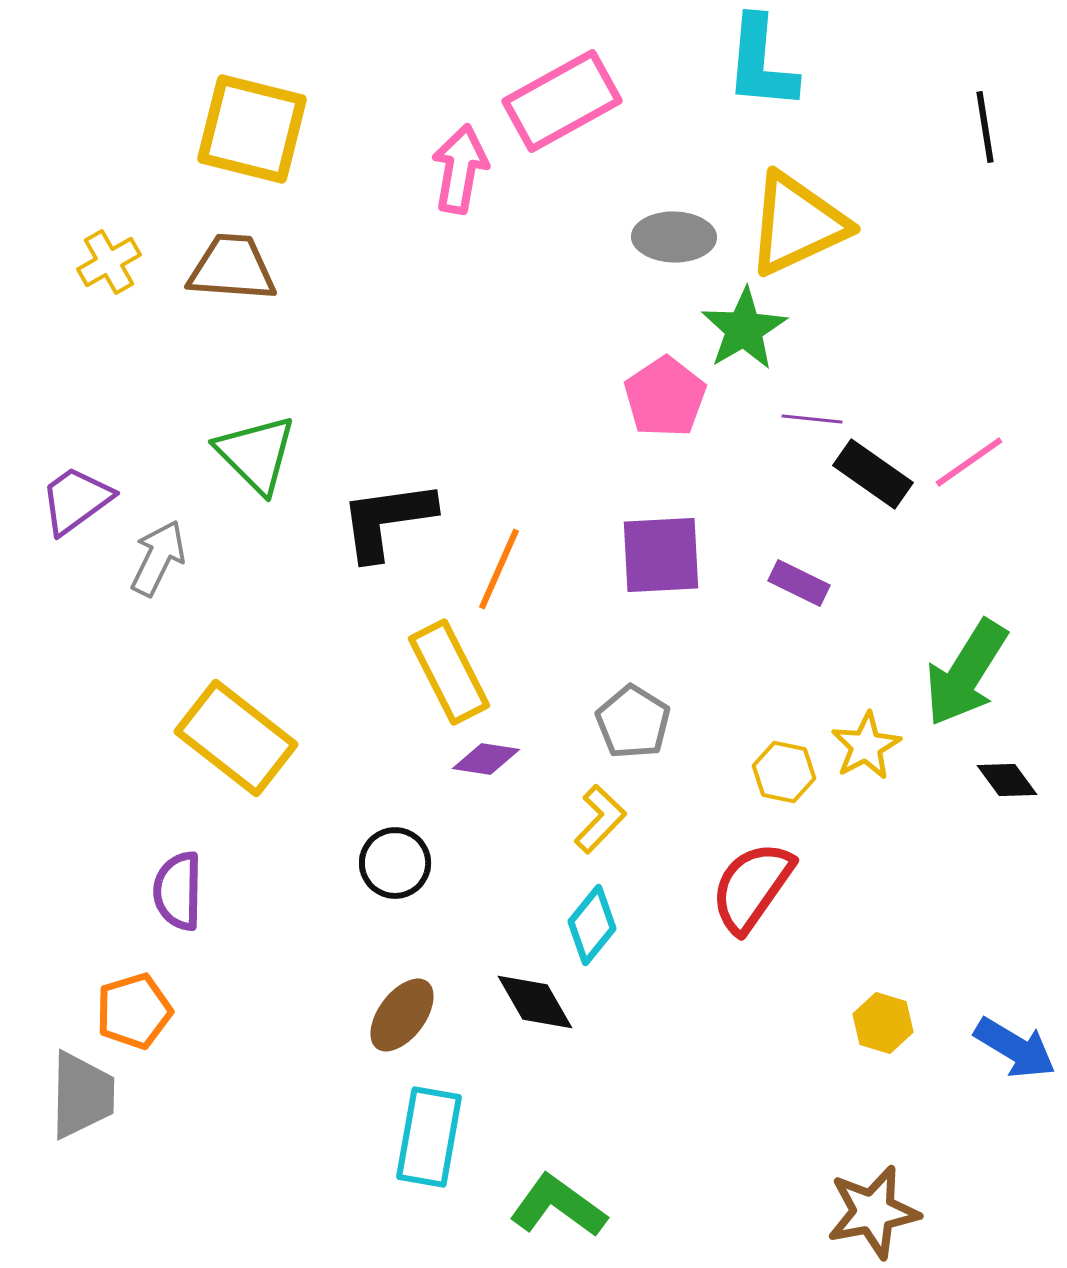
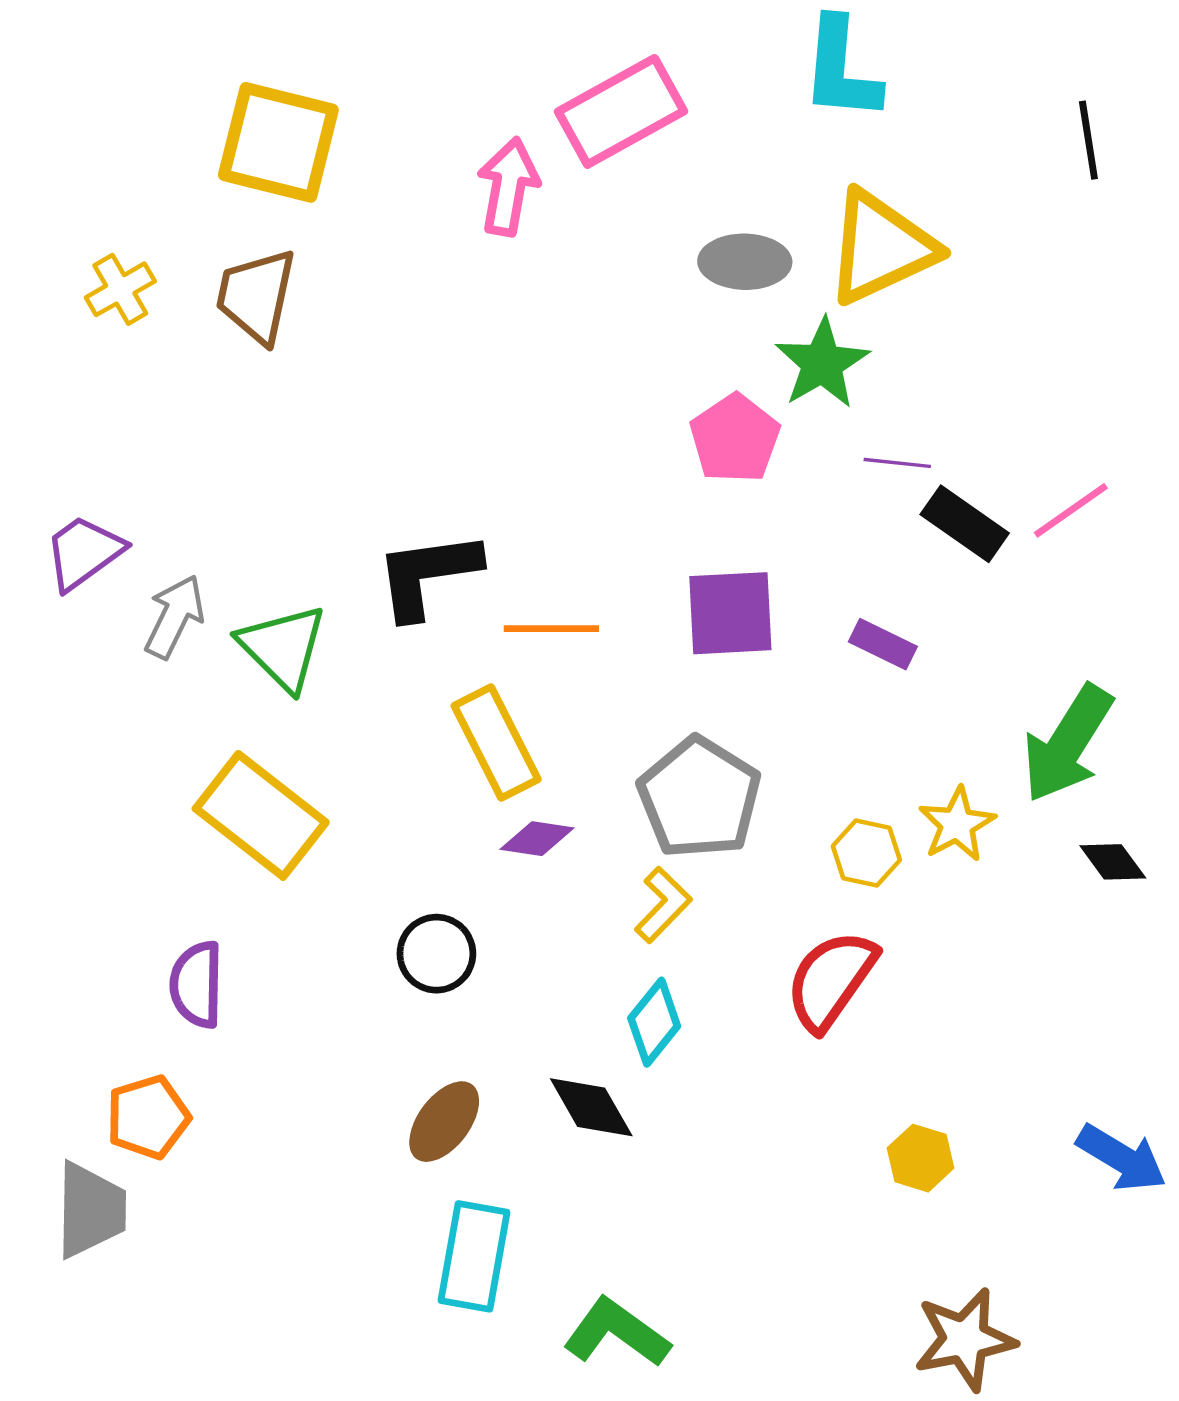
brown trapezoid: (232, 268) -> (256, 296), turned -82
green triangle: (256, 454) -> (283, 647), moved
orange line: (499, 569) -> (551, 629), turned 66
gray pentagon: (633, 722) -> (699, 798), size x1.5
yellow hexagon: (883, 1023) -> (921, 1158), moved

